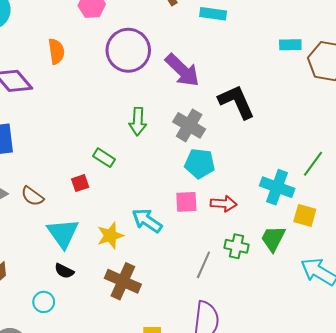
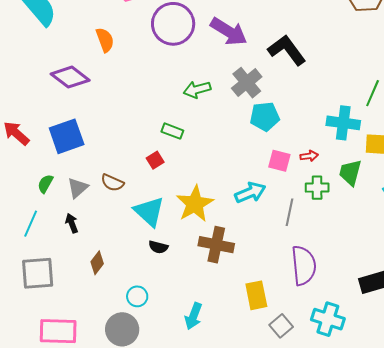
green arrow: (138, 121) -> (197, 90), turned 84
gray cross: (189, 125) -> (247, 83), turned 32
pink square: (186, 202) -> (279, 161), moved, turned 30
red arrow: (224, 204) -> (309, 156), moved, size x0.7
cyan arrow: (147, 221) -> (250, 193), moved, turned 136
yellow star: (110, 236) -> (195, 204), size x1.4
cyan circle: (44, 302) -> (137, 296), moved

